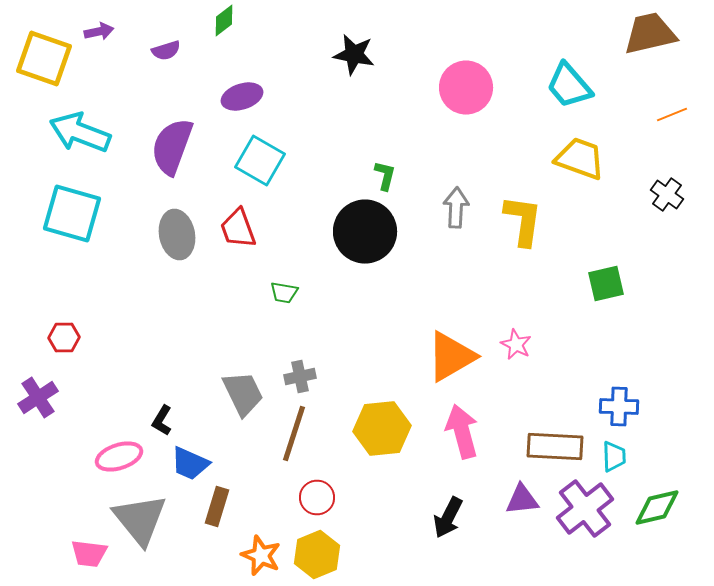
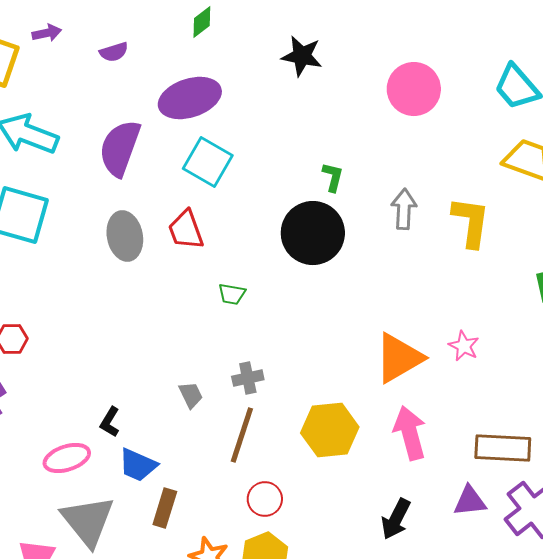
green diamond: (224, 20) -> (202, 22), moved
purple ellipse: (242, 96) -> (190, 98), size x1.5
gray trapezoid: (243, 394) -> (191, 395), size x0.6

